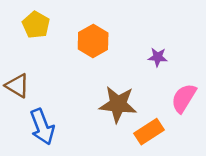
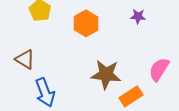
purple star: (158, 57) -> (138, 16), moved

